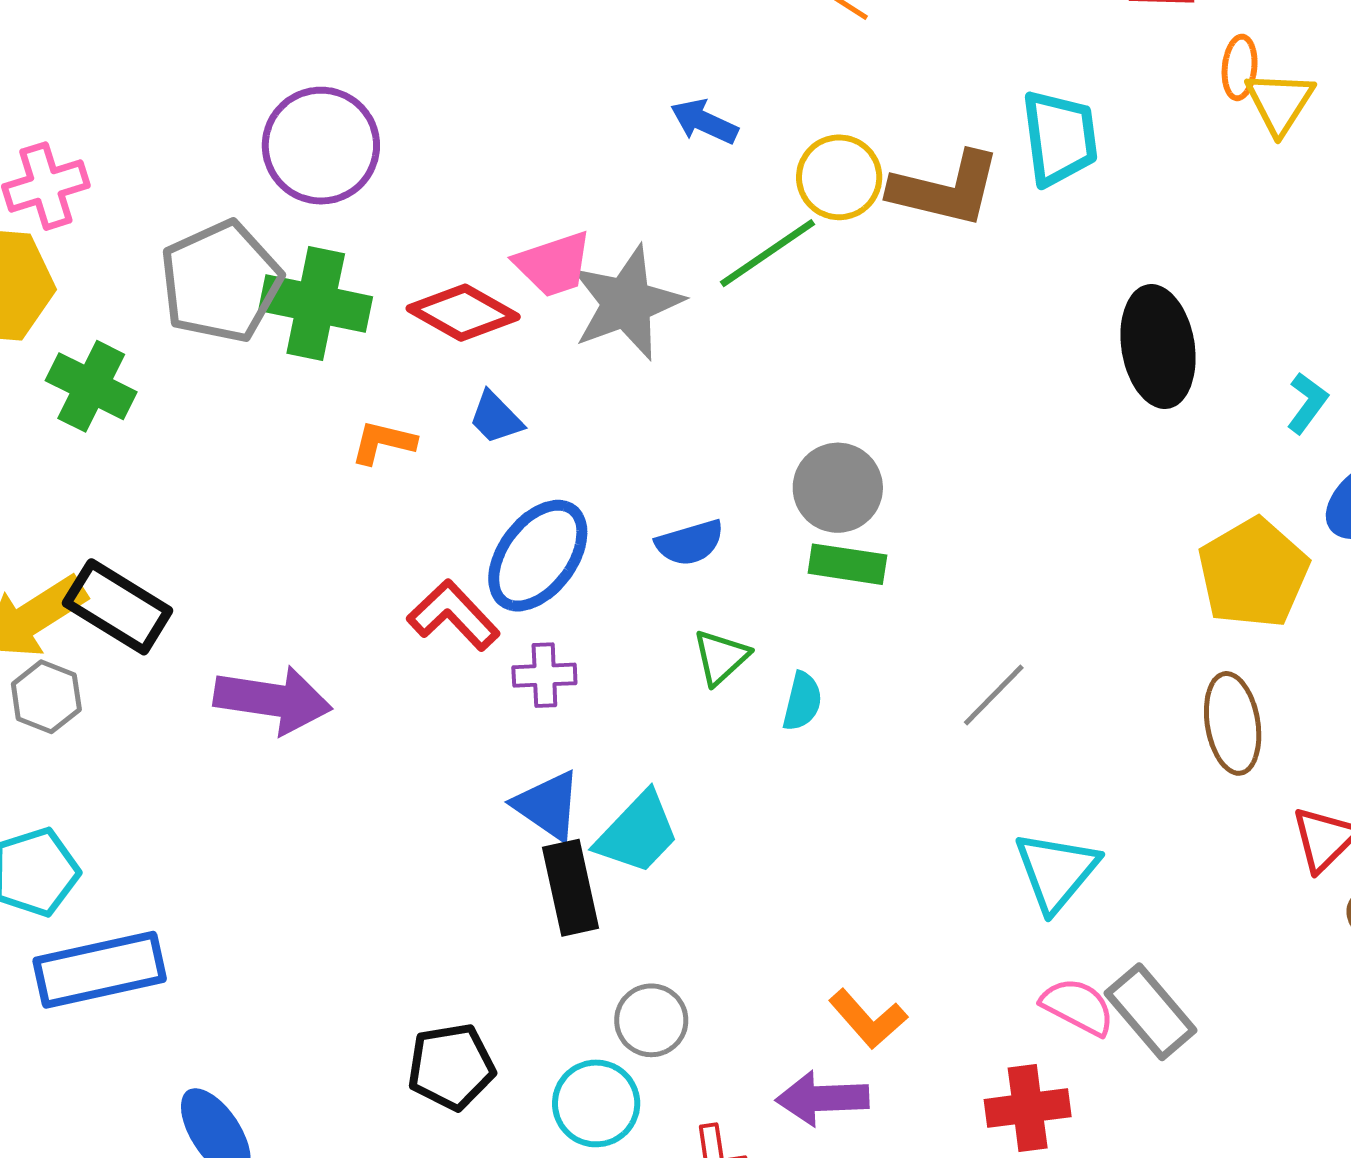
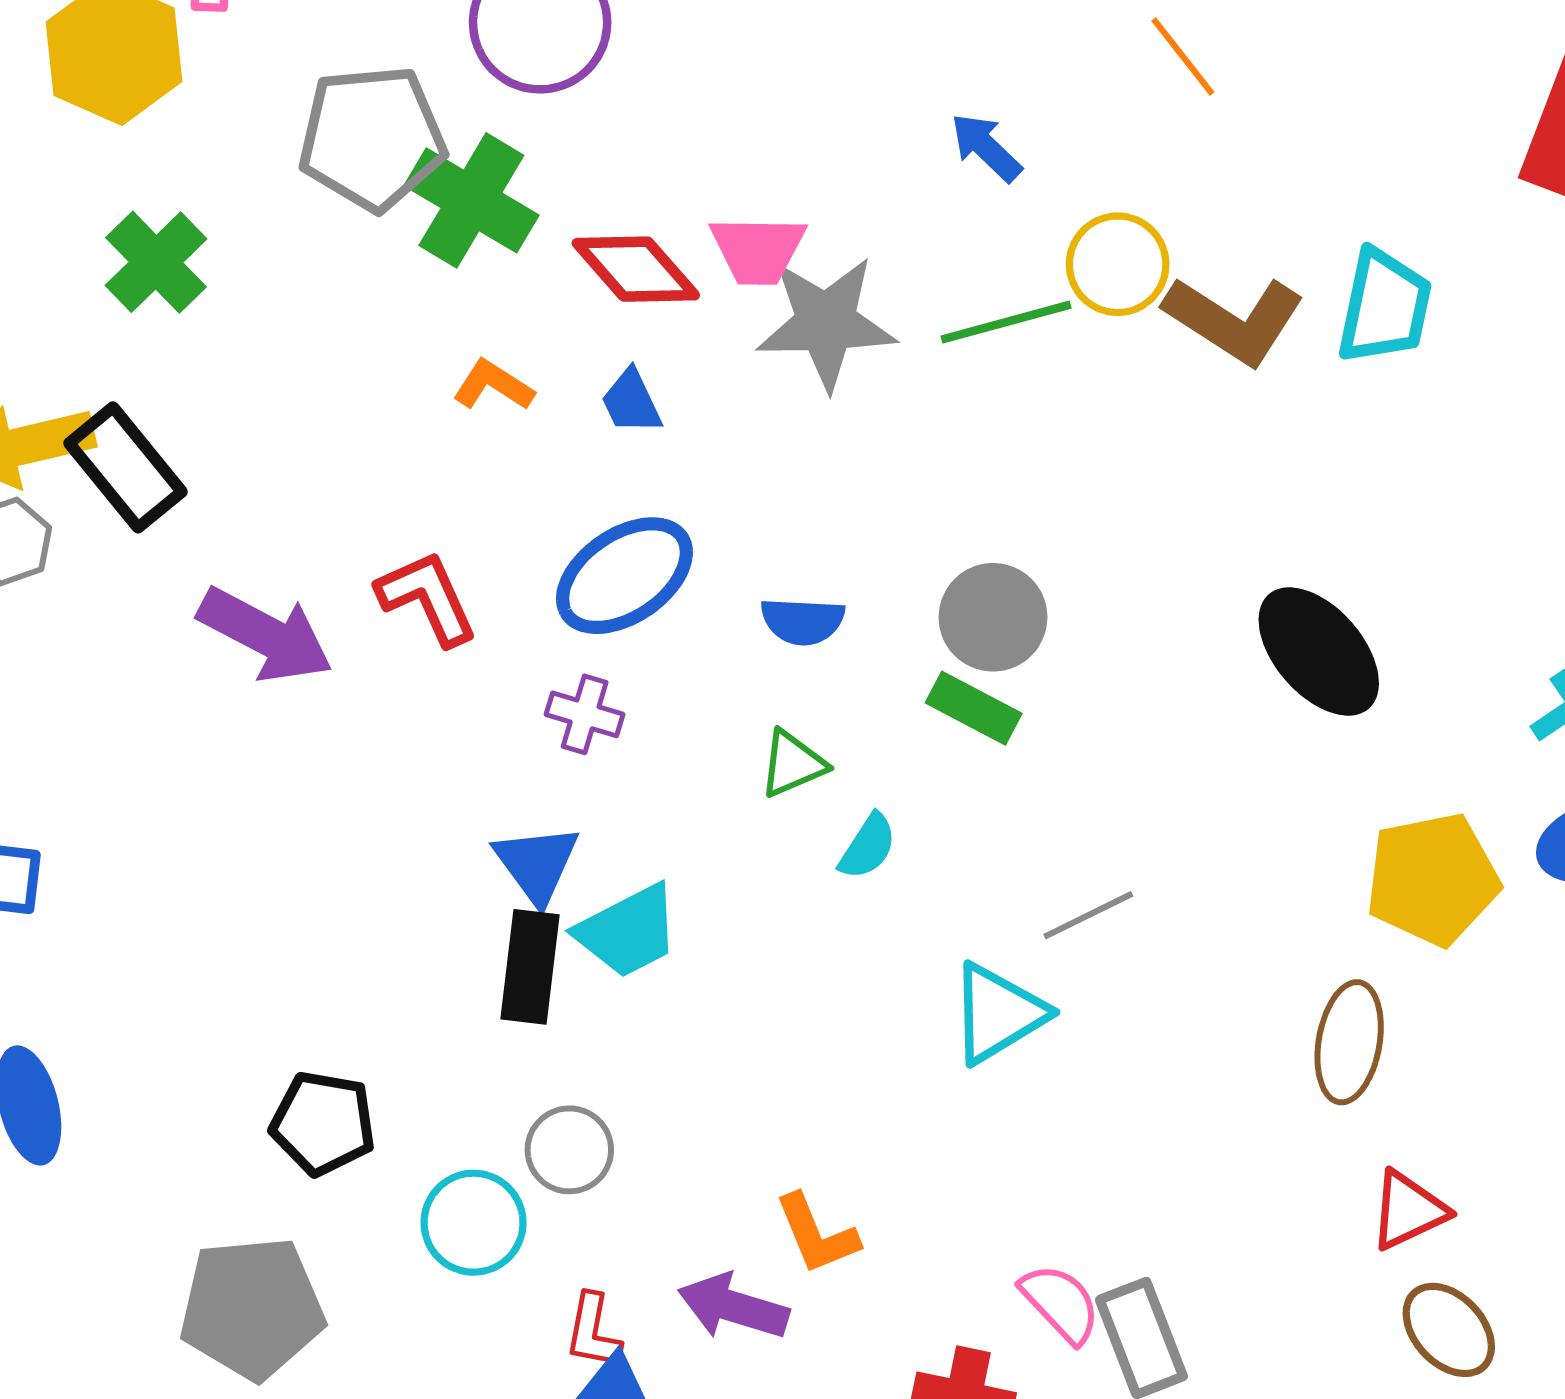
black ellipse: (1158, 347) -> (1319, 651), moved, turned -51
green cross: (91, 386) -> (156, 262), moved
red L-shape: (453, 615) -> (427, 598), moved
cyan triangle: (1056, 871) -> (998, 1013), moved

